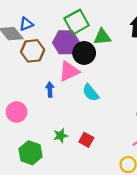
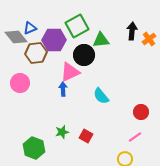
purple hexagon: (66, 42) -> (54, 40), moved
blue arrow: (50, 89) -> (63, 89), moved
cyan semicircle: (91, 93) -> (101, 96), moved
pink circle: (17, 112) -> (20, 83), moved

